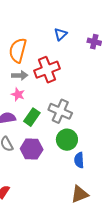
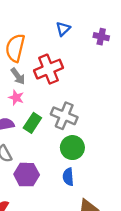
gray arrow: (20, 75) -> (18, 76), turned 56
purple hexagon: (32, 149) -> (27, 175), moved
blue semicircle: (79, 160) -> (68, 177), moved

